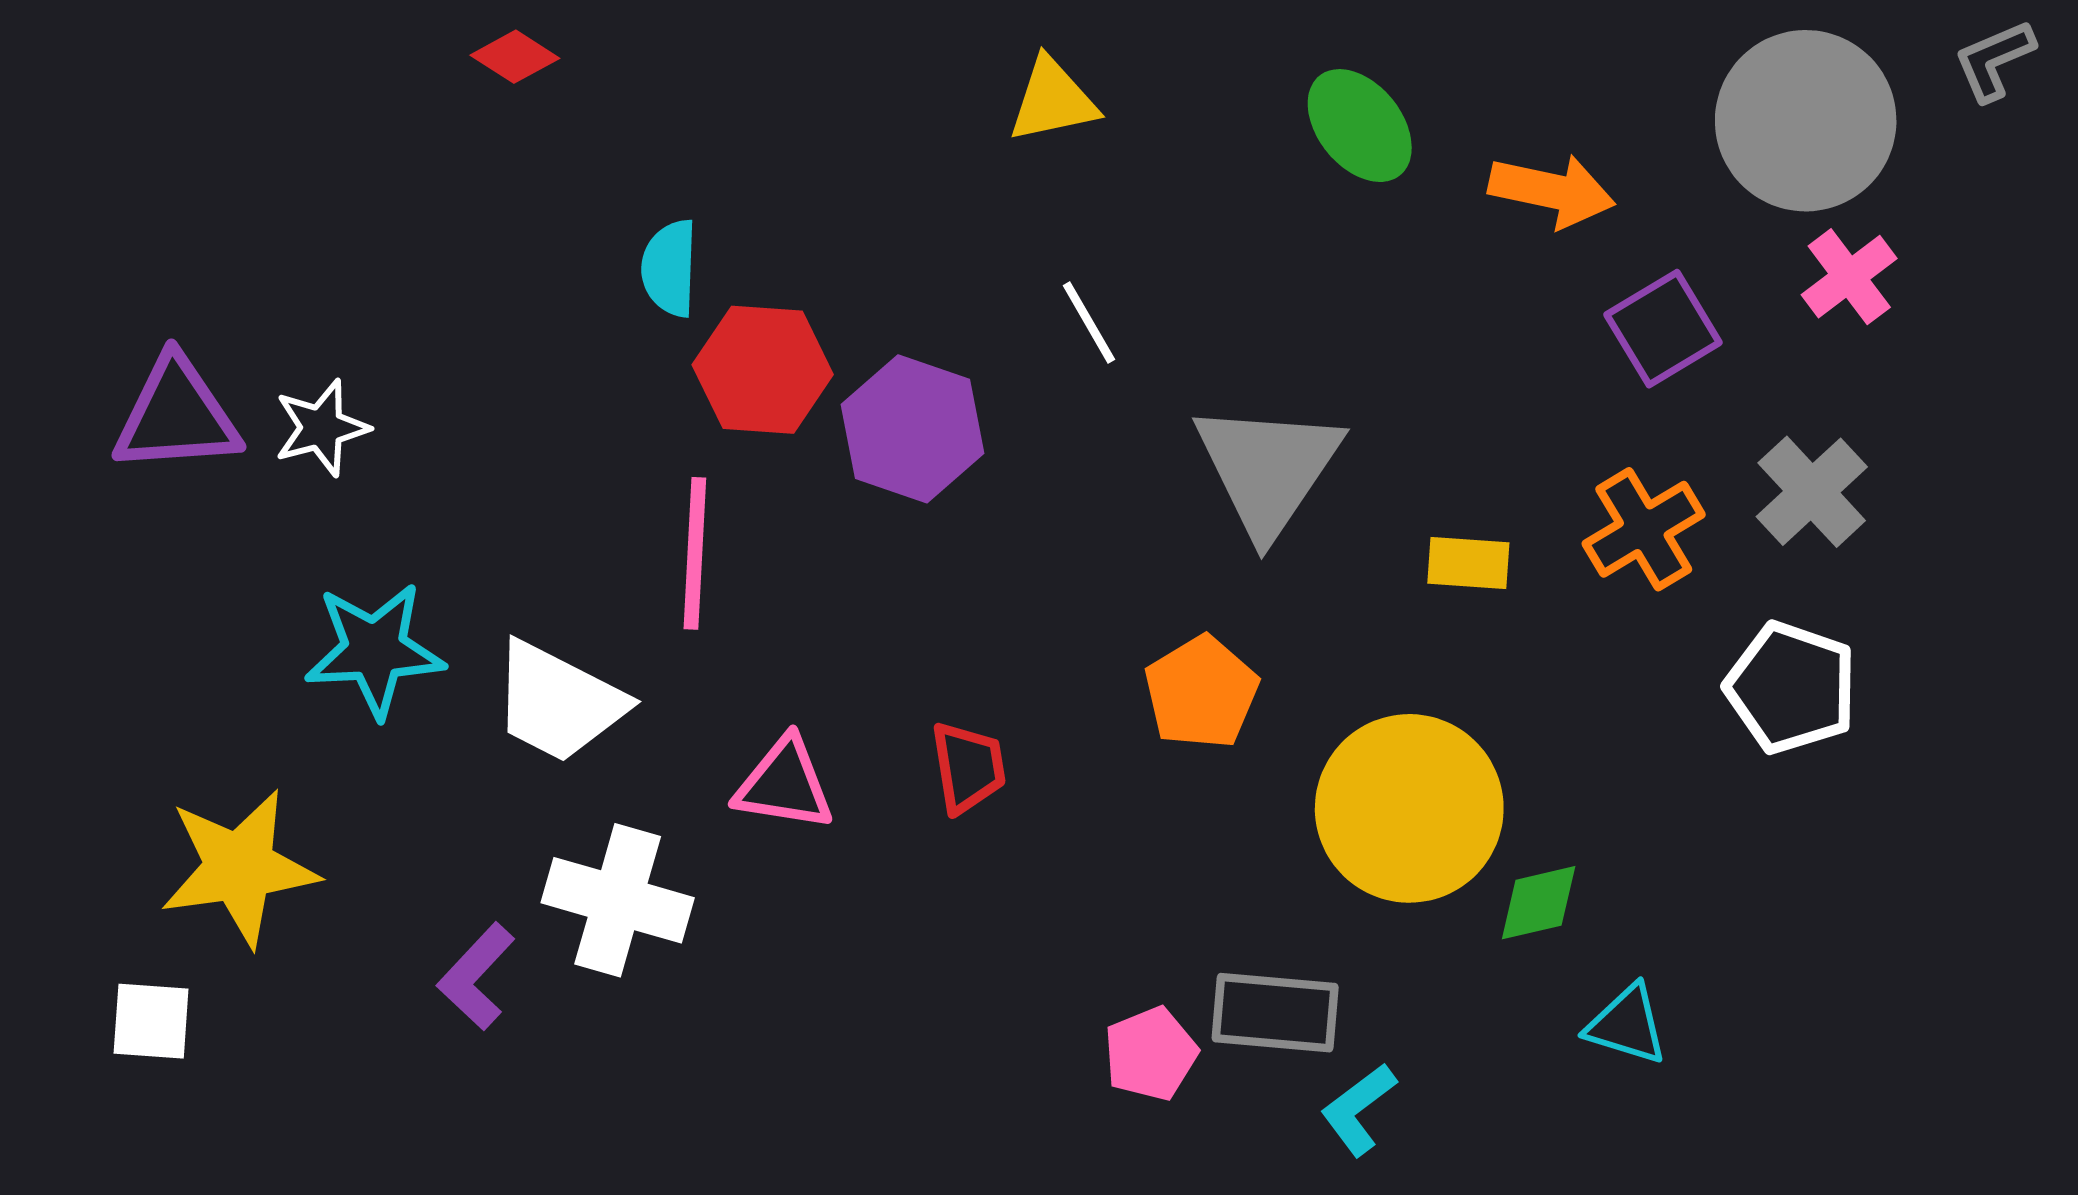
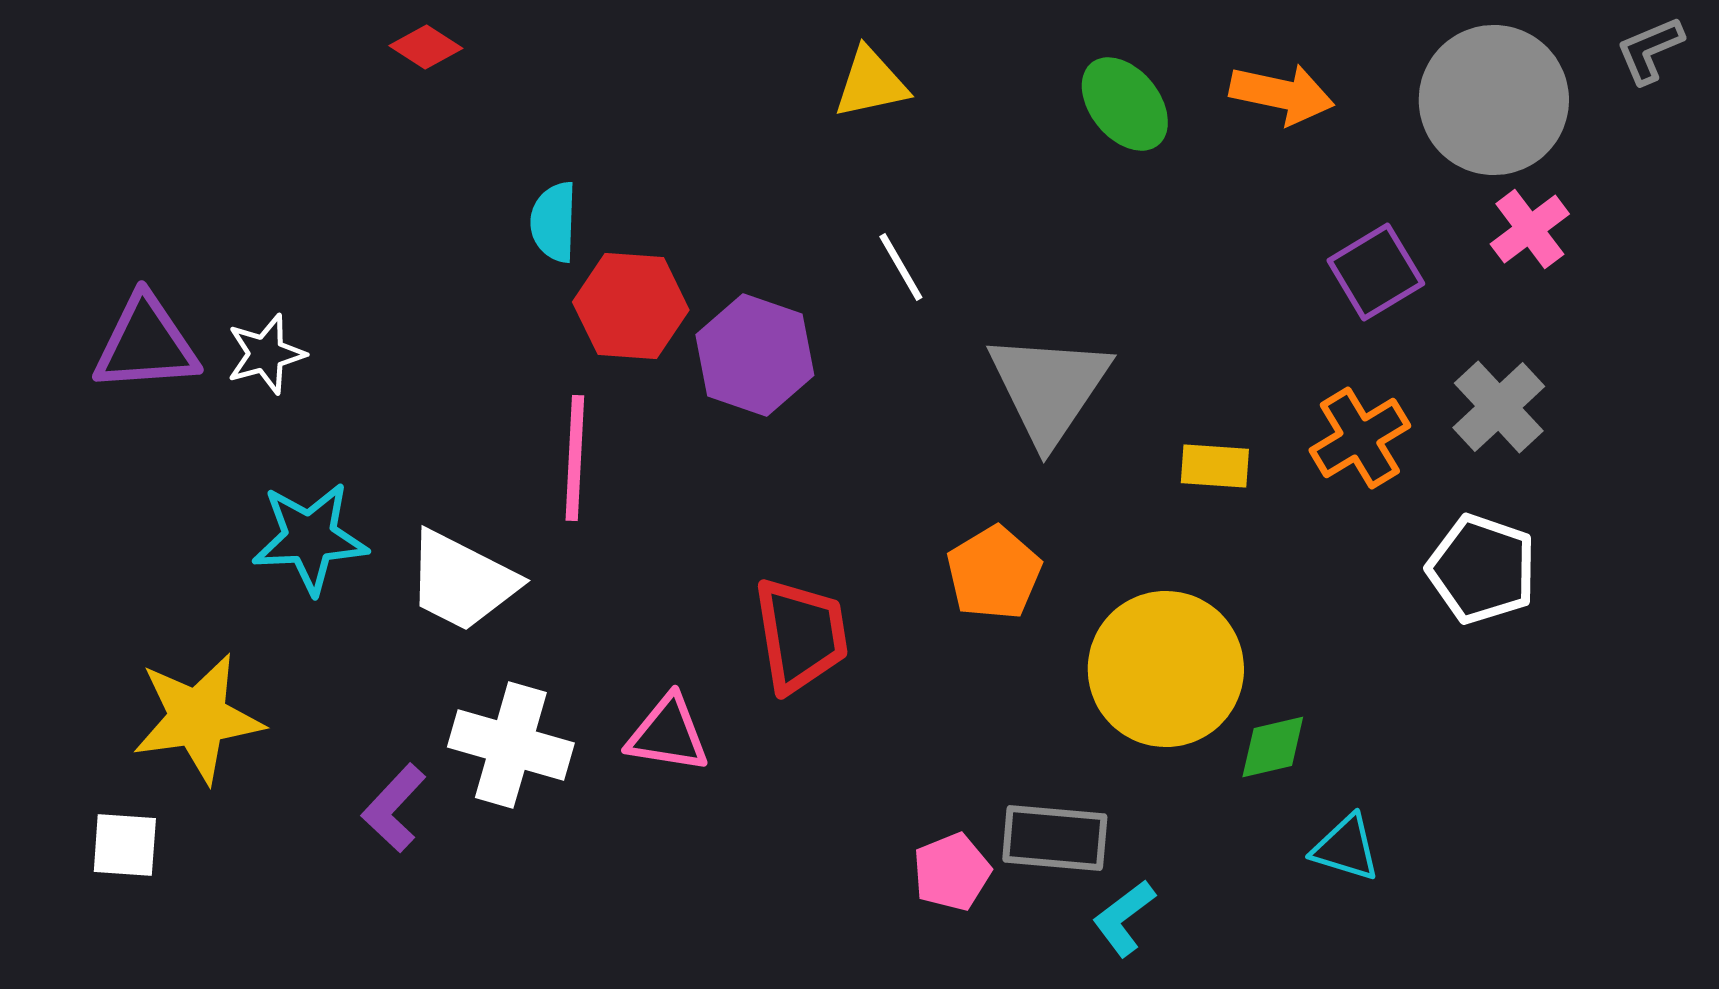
orange arrow: (1552, 191) -> (1282, 94), moved
red trapezoid: (968, 767) -> (801, 635), size x1.5
pink triangle: (784, 784) -> (668, 734), moved

